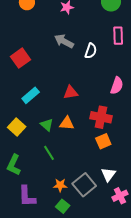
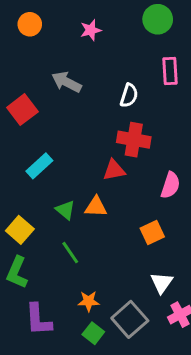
gray arrow: (64, 41) -> (67, 82), moved
pink semicircle: (117, 86) -> (170, 185), moved
red triangle: (71, 92) -> (114, 170), moved
red cross: (101, 117) -> (134, 140), moved
yellow square: (17, 127) -> (20, 230), moved
gray square: (84, 185) -> (130, 319), moved

